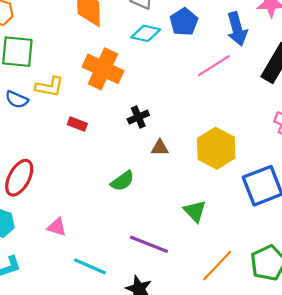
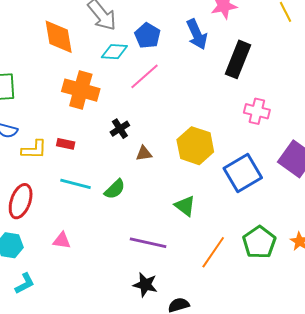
pink line: (214, 66) -> (144, 76), moved
yellow L-shape: (50, 87) -> (34, 150), moved
cyan line: (90, 266) -> (76, 184), moved

